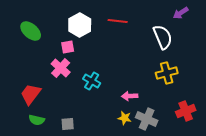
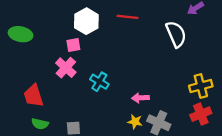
green ellipse: (31, 31) -> (21, 34), moved, turned -30
yellow cross: (167, 73) -> (201, 86), moved
red trapezoid: (31, 94) -> (33, 96), turned -55

